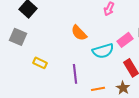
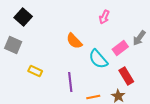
cyan semicircle: (103, 51) -> (98, 59), turned 65

